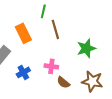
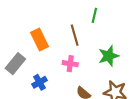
green line: (43, 11) -> (94, 15), moved
pink cross: (51, 66) -> (70, 64), moved

